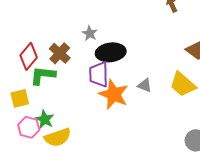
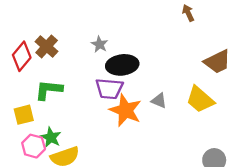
brown cross: (60, 53) -> (47, 47), moved
red diamond: (29, 56) -> (22, 56), moved
purple trapezoid: (99, 74) -> (109, 89), turned -84

